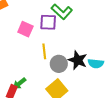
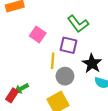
purple square: (48, 22) -> (68, 45), moved
black star: (78, 60) -> (92, 63), moved

